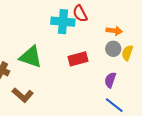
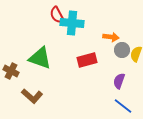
red semicircle: (80, 14) -> (57, 15), moved
orange arrow: (114, 31) -> (111, 37), moved

